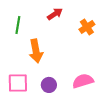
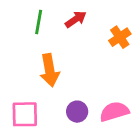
green line: (18, 25) -> (39, 22), moved
purple circle: (49, 85) -> (77, 112), moved

